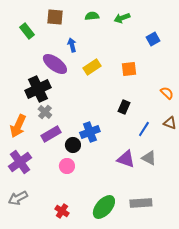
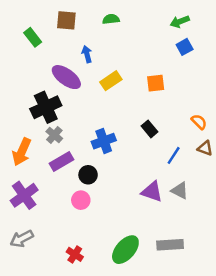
green arrow: (122, 18) -> (180, 22), moved
orange semicircle: (167, 93) -> (199, 122), moved
black rectangle: (124, 107) -> (150, 129), turned -64
blue cross: (90, 132) -> (104, 141), moved

